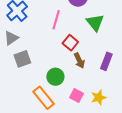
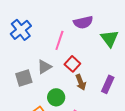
green triangle: (95, 23) -> (110, 38), moved
gray triangle: (11, 38) -> (44, 67), moved

